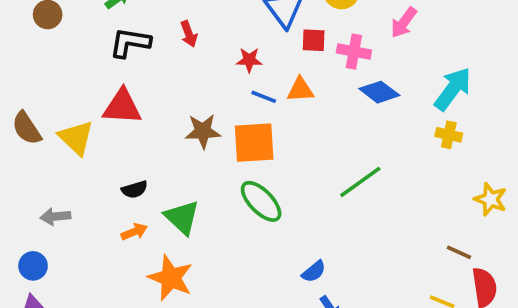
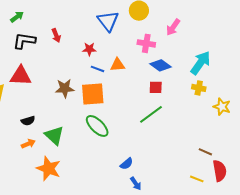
red square: (314, 40) -> (156, 87), moved
yellow star: (491, 199) -> (222, 107), moved

